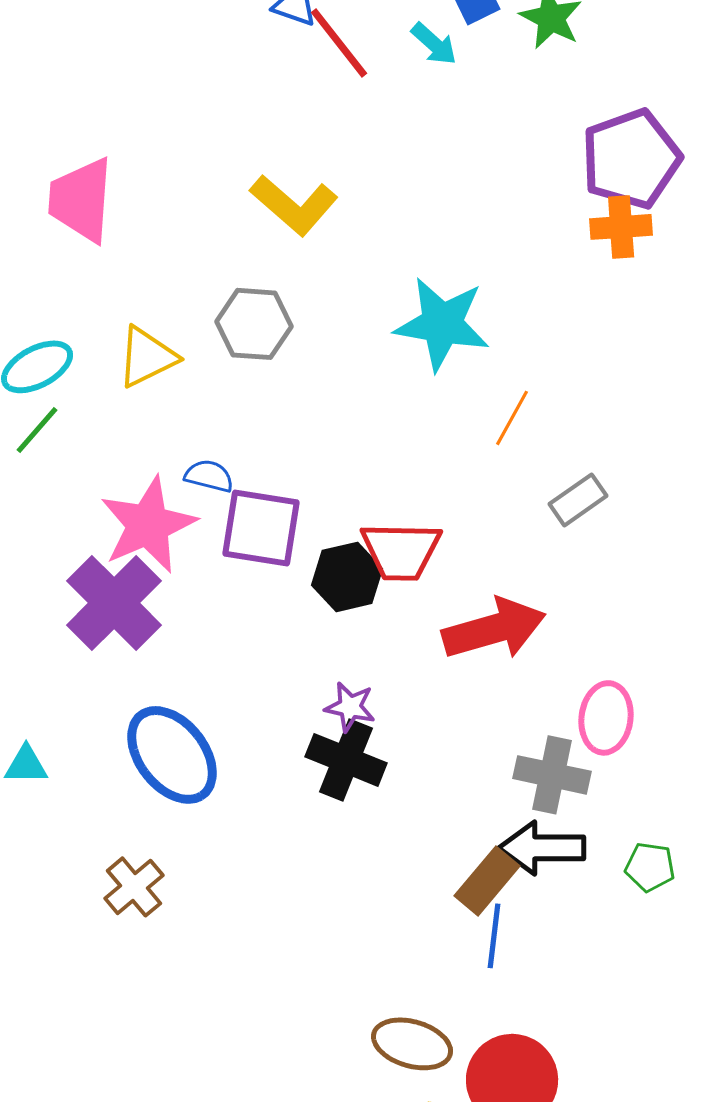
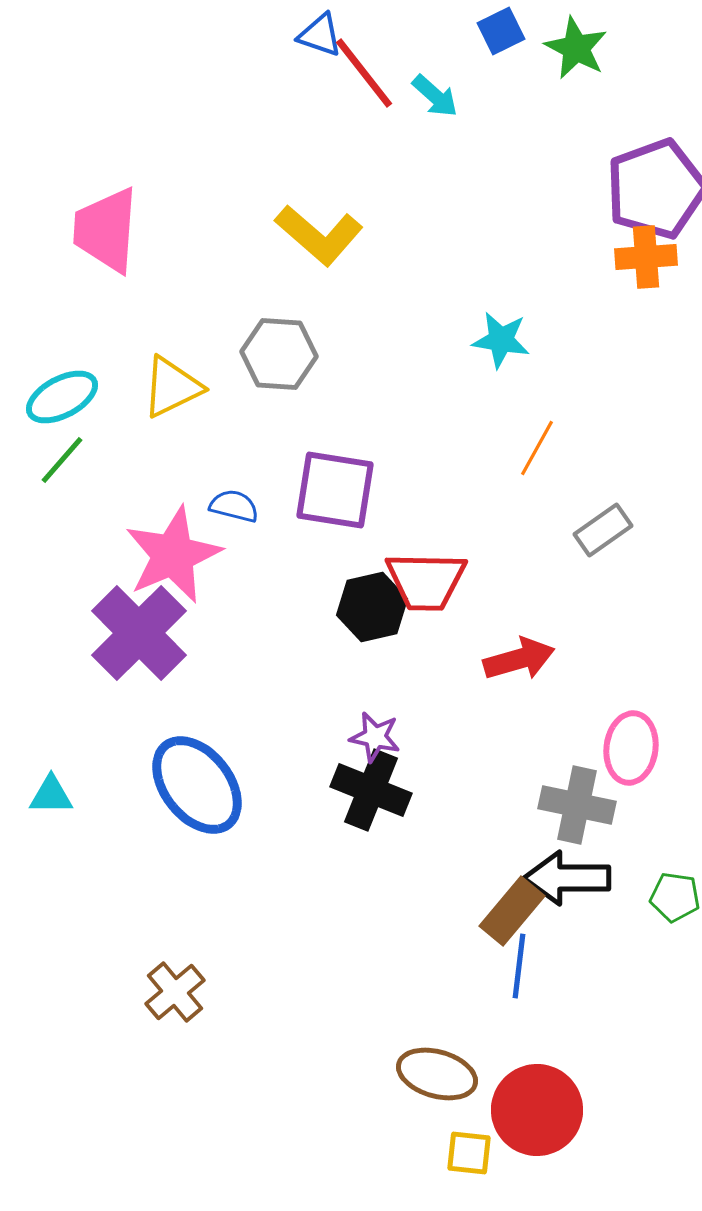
cyan arrow: (434, 44) -> (435, 96), moved
cyan star: (442, 324) -> (501, 340), moved, size x0.6
purple square: (261, 528) -> (335, 490), moved
red arrow: (494, 629) -> (519, 659), size x0.7
brown cross: (134, 887) -> (175, 992), moved

